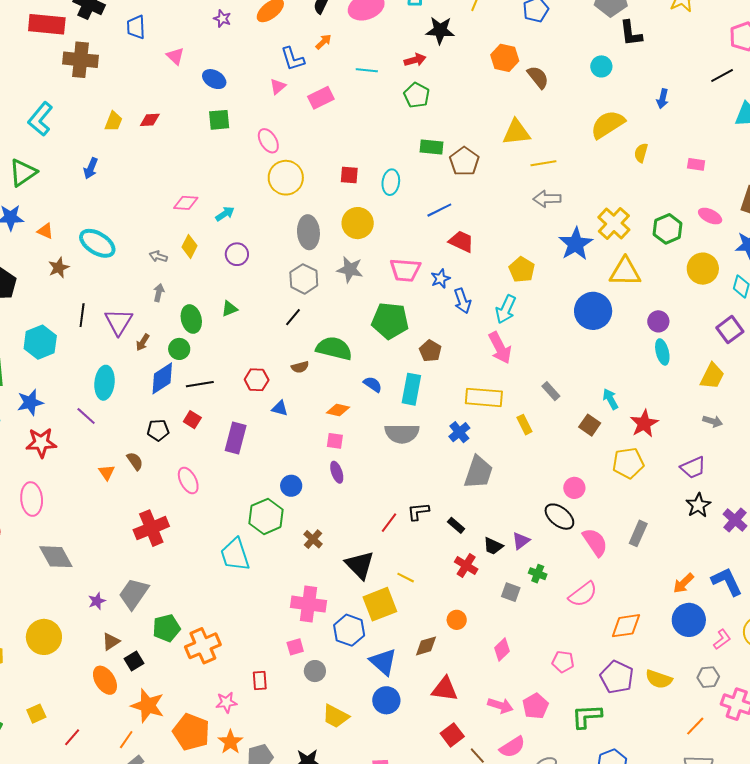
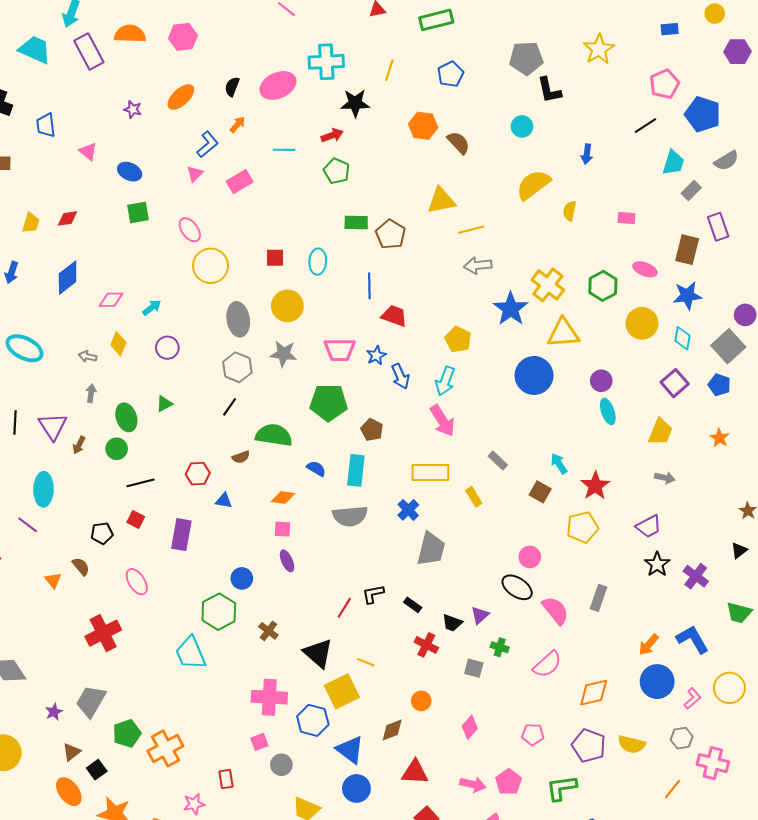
blue L-shape: (293, 59) -> (208, 144), turned -108
blue line: (439, 210) -> (369, 286), turned -60
blue diamond: (162, 378) -> (68, 278), moved

